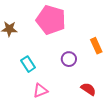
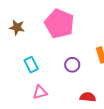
red semicircle: (88, 89) -> (88, 97), turned -35

